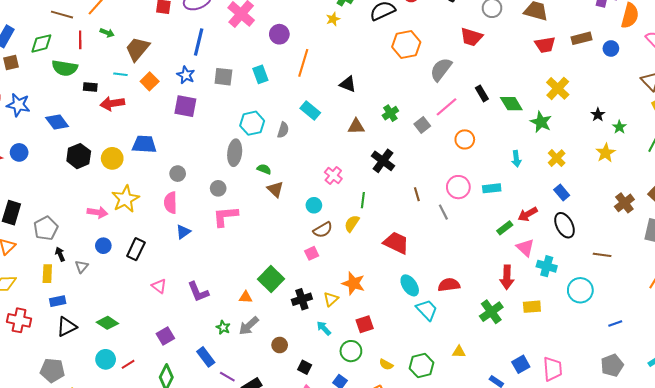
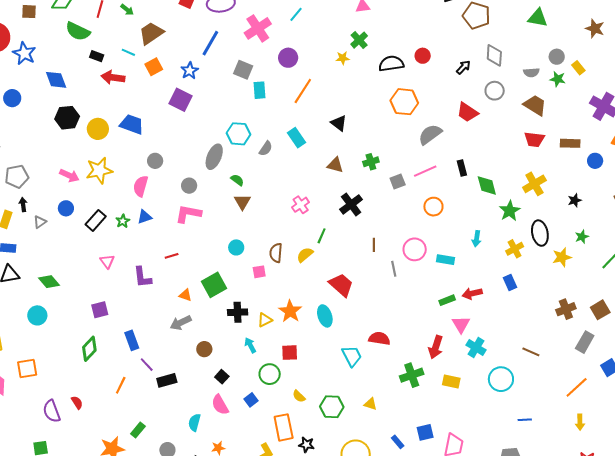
gray square: (223, 77) -> (243, 70), moved
black star: (598, 115) -> (575, 200), moved
cyan circle: (314, 205) -> (236, 247), moved
black ellipse: (564, 225) -> (540, 233), moved
brown semicircle: (323, 230) -> (276, 253), turned 108
cyan ellipse: (410, 285) -> (325, 316), moved
green star: (223, 327) -> (123, 221), moved
red line: (128, 364) -> (172, 256), moved

